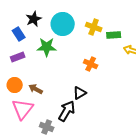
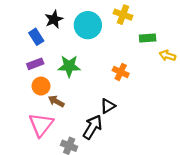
yellow cross: (94, 27) -> (123, 15), moved
green star: (47, 47) -> (69, 66), moved
orange circle: (15, 85) -> (41, 86), moved

